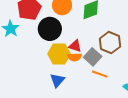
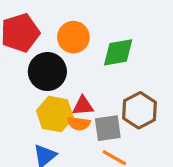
red triangle: (75, 46) -> (83, 106), turned -32
gray square: (93, 57) -> (108, 128), turned 30

